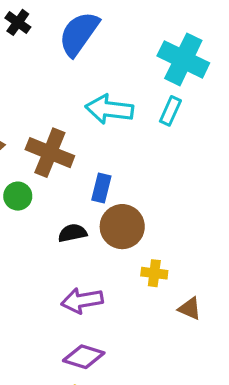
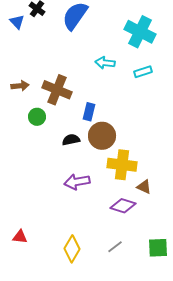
cyan arrow: (109, 109) -> (105, 63), moved, size x0.7
cyan rectangle: (170, 111) -> (143, 72), moved, turned 48
yellow cross: (154, 273) -> (122, 165), size x1.8
purple diamond: (84, 357) -> (123, 206), moved

